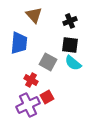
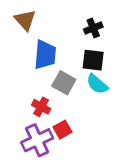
brown triangle: (34, 15) -> (25, 20), moved
blue trapezoid: (19, 43) -> (45, 55), moved

